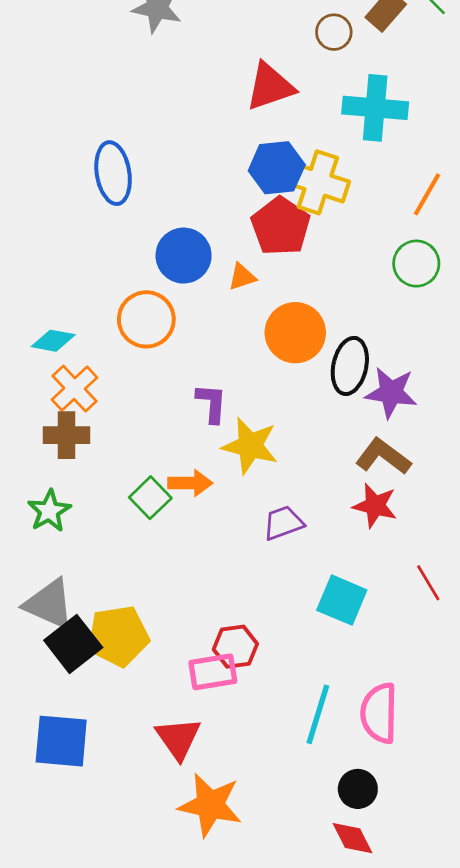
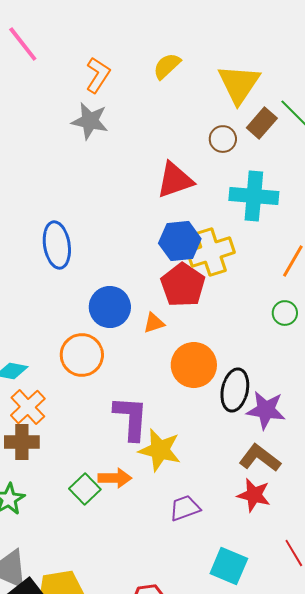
yellow cross: (318, 182) -> (211, 252), turned -36
green circle: (416, 264) -> (285, 313), size x0.7
purple L-shape: (211, 403) -> (131, 418), size x1.5

